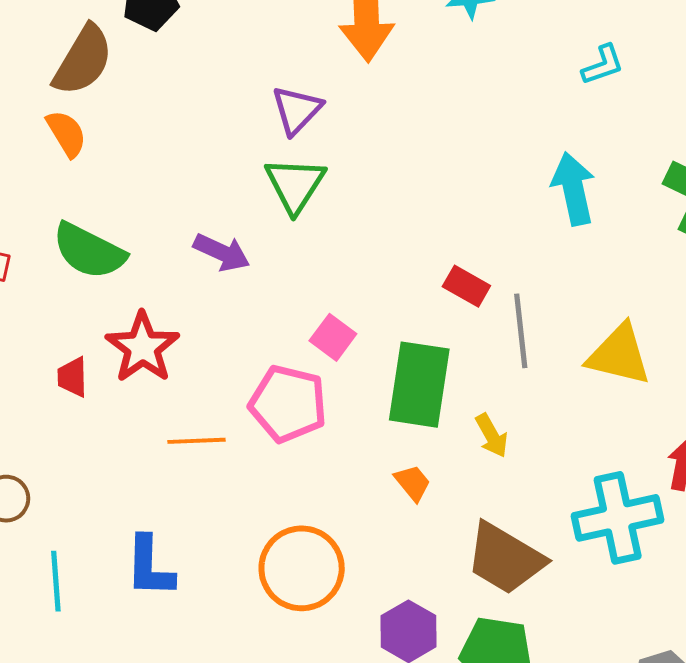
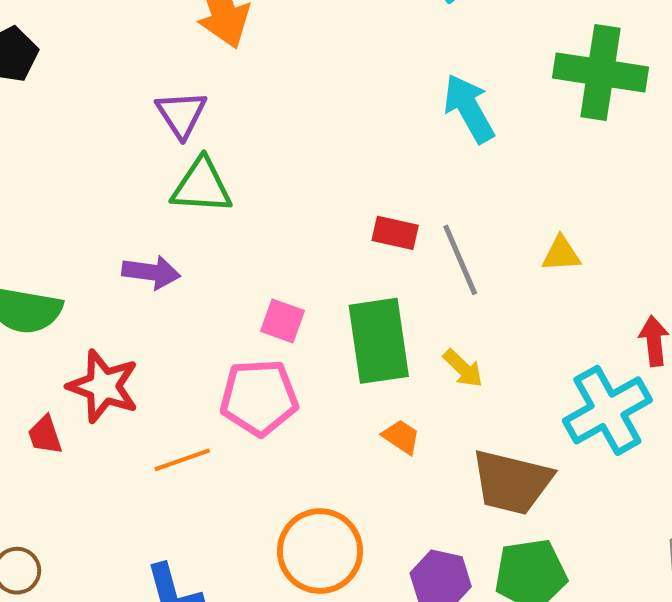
green triangle: (295, 185) -> (202, 186), turned -42
yellow triangle: (619, 355) -> (561, 254), size x0.6

